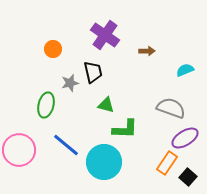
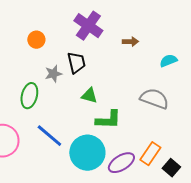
purple ellipse: (185, 138) -> (121, 163), moved

